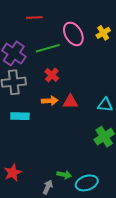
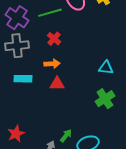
red triangle: (70, 102) -> (57, 84), moved
green arrow: (64, 175) -> (66, 136), turned -64

